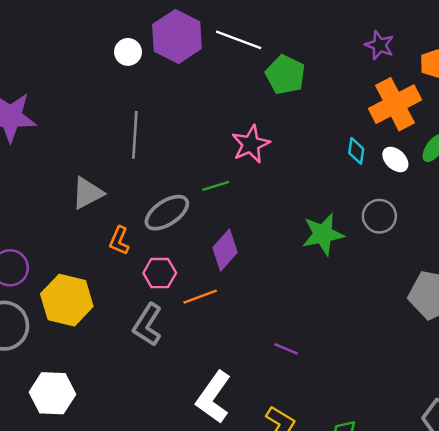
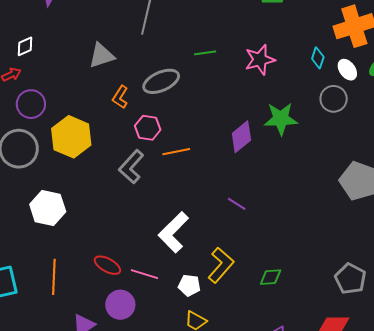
pink star: (251, 144) -> (260, 60), moved
green line: (216, 186) -> (205, 53), moved
gray circle: (379, 216) -> (334, 99), moved
purple diamond: (225, 250) -> (241, 137), moved

